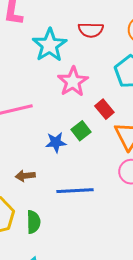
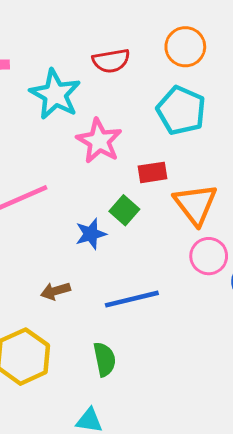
red rectangle: (104, 109) -> (153, 172), turned -48
green semicircle: (33, 222) -> (105, 359), moved

